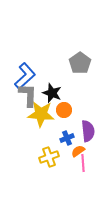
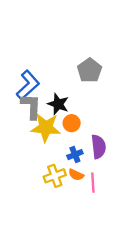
orange semicircle: (78, 151) -> (76, 175), moved, turned -120

